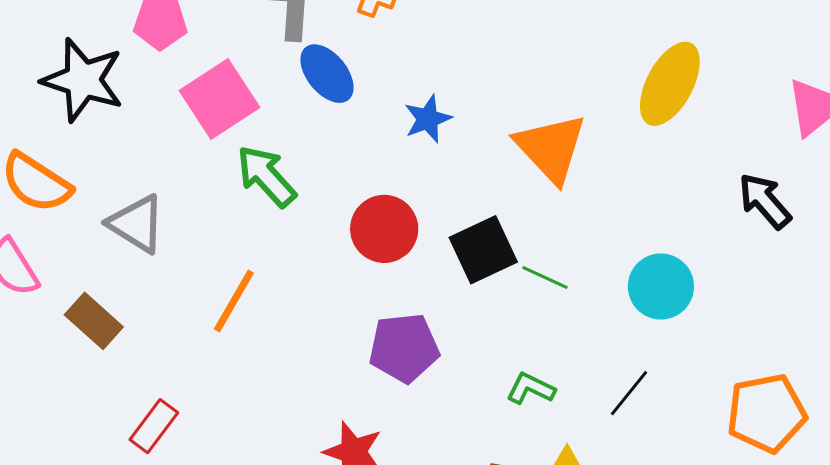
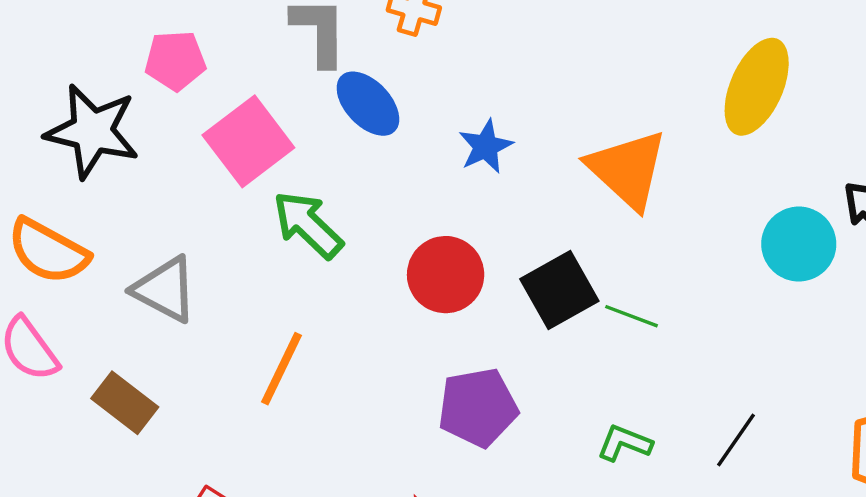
cyan circle: (661, 286) -> (799, 244), moved

